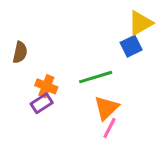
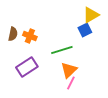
orange cross: (46, 86) -> (30, 36), moved
purple rectangle: (42, 103) -> (27, 67), size x1.5

